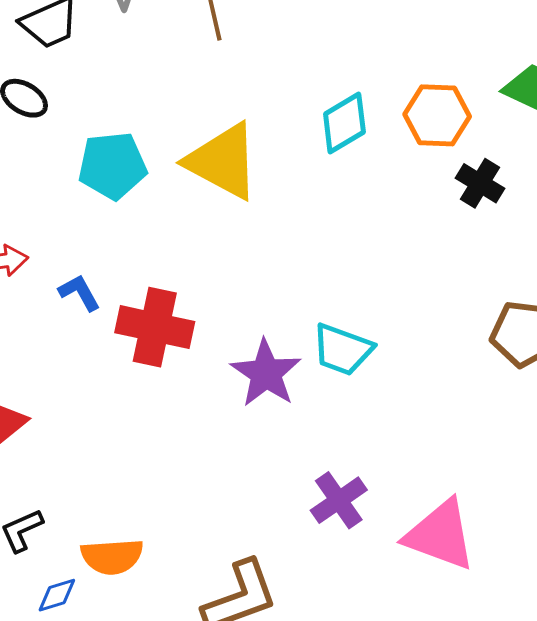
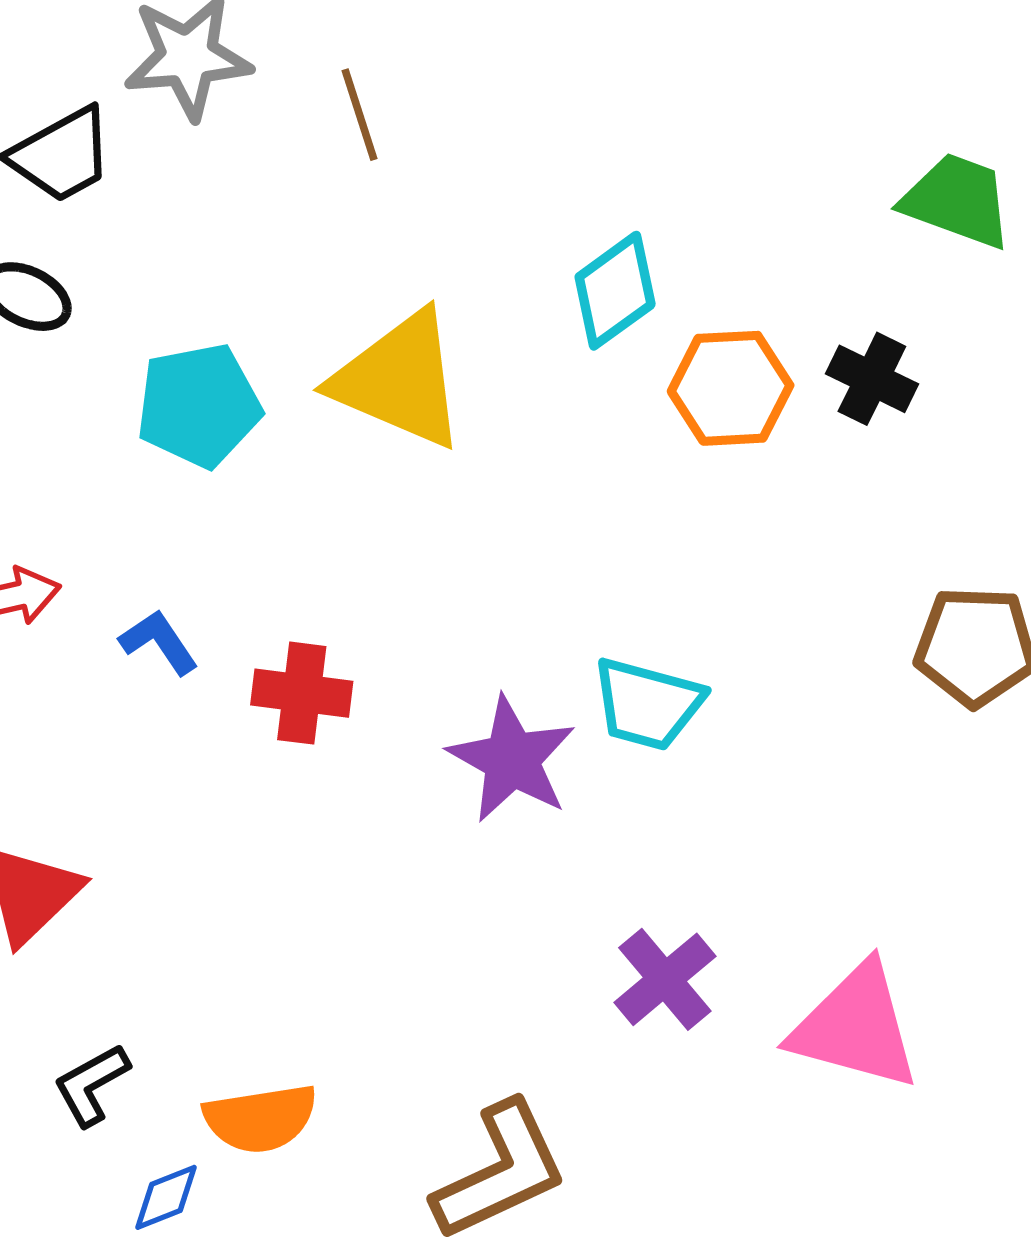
orange hexagon: (437, 115) -> (731, 388), moved
red cross: (155, 327) -> (302, 693), size x0.7

